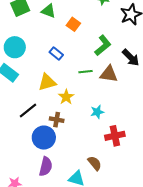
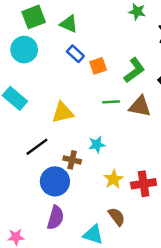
orange square: (73, 24) -> (98, 66), moved, turned 32
cyan circle: (15, 47) -> (24, 50), moved
blue rectangle: (56, 53) -> (75, 54), moved
yellow star: (66, 97) -> (114, 179), moved
cyan star: (97, 112) -> (97, 145), moved

